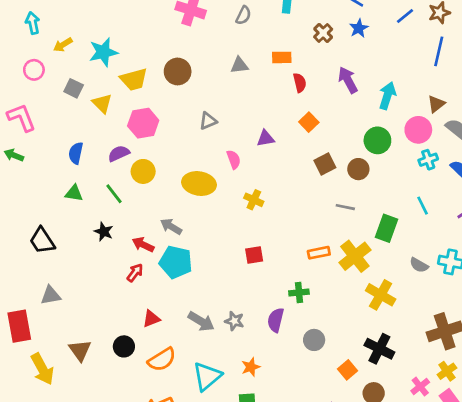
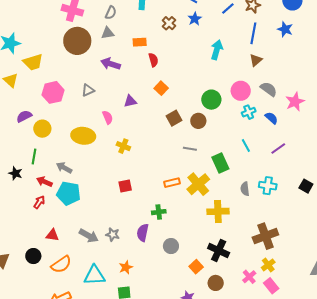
gray triangle: (239, 65) -> (108, 33), moved
brown circle: (178, 71) -> (77, 41), moved, size x1.4
purple arrow: (348, 80) -> (111, 64), moved, turned -42
cyan arrow: (387, 96) -> (217, 50), moved
brown triangle: (436, 104) -> (256, 60), moved
pink hexagon: (143, 123) -> (53, 92), moved
green line: (114, 194) -> (34, 157), moved, turned 49
green rectangle: (387, 228) -> (220, 163), turned -42
gray semicircle: (419, 265) -> (245, 189), turned 56
yellow cross: (381, 295) -> (218, 211), turned -30
red triangle: (151, 319) -> (52, 235), turned 32
cyan triangle: (207, 376) -> (94, 275), turned 40

